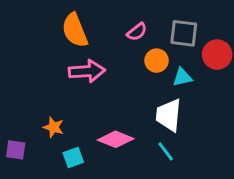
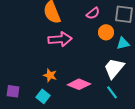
white trapezoid: (169, 115) -> (114, 68), turned 35
orange star: (54, 127) -> (50, 75), moved
cyan square: (73, 157) -> (43, 96), moved, turned -32

